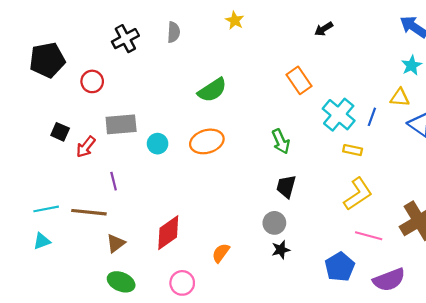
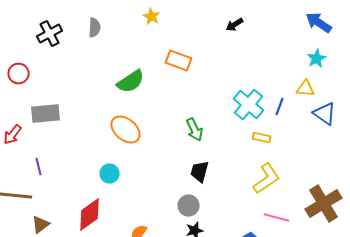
orange rectangle: (299, 80) -> (179, 61), moved, turned -35
orange ellipse: (207, 141) -> (126, 130), turned 56
cyan circle: (158, 144) -> (110, 174), moved

